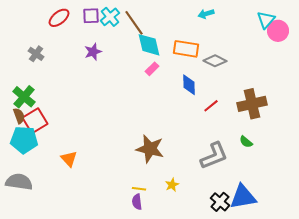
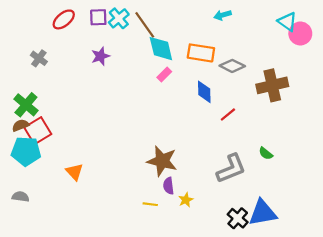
cyan triangle: (266, 20) -> (287, 22), turned -36
brown cross: (252, 104) -> (272, 85), moved
brown semicircle: (19, 116) -> (21, 125), turned -91
gray semicircle: (19, 182) -> (21, 197), size x0.6
purple semicircle: (137, 202) -> (169, 186), moved

